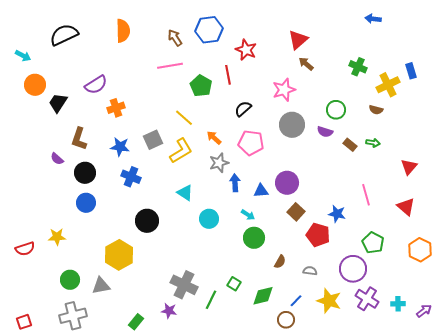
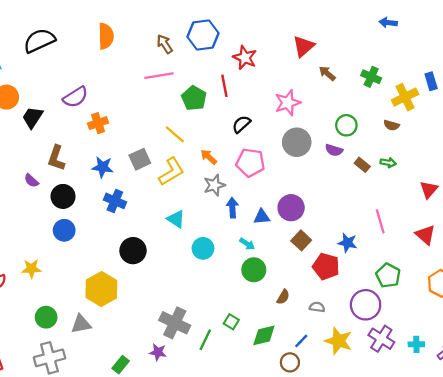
brown arrow: (306, 64) -> (327, 73), moved

